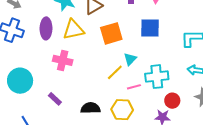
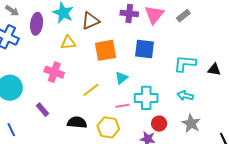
purple ellipse: (46, 28) -> (37, 24), moved
yellow triangle: (73, 30) -> (68, 43), size x0.7
yellow line: (115, 72) -> (91, 90), moved

